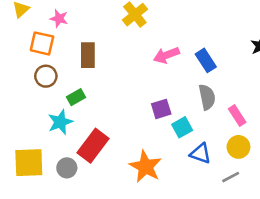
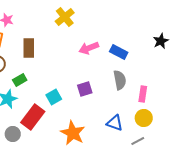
blue rectangle: (206, 60) -> (119, 52), turned -30
pink rectangle: (237, 115) -> (143, 94), turned 42
cyan square: (182, 127) -> (54, 97), moved

